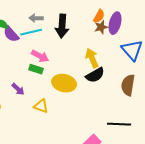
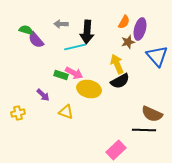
brown star: (101, 27) -> (128, 42), moved
cyan line: (31, 32) -> (75, 47), moved
pink arrow: (40, 56) -> (74, 73), moved
brown semicircle: (128, 85) -> (152, 114), moved, turned -75

